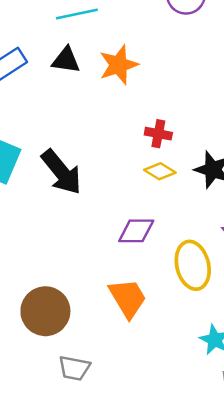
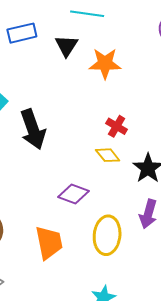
black triangle: (66, 60) -> (66, 46), turned 35

